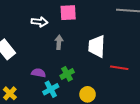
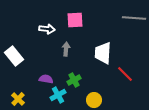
red line: (119, 68) -> (125, 74), turned 36

